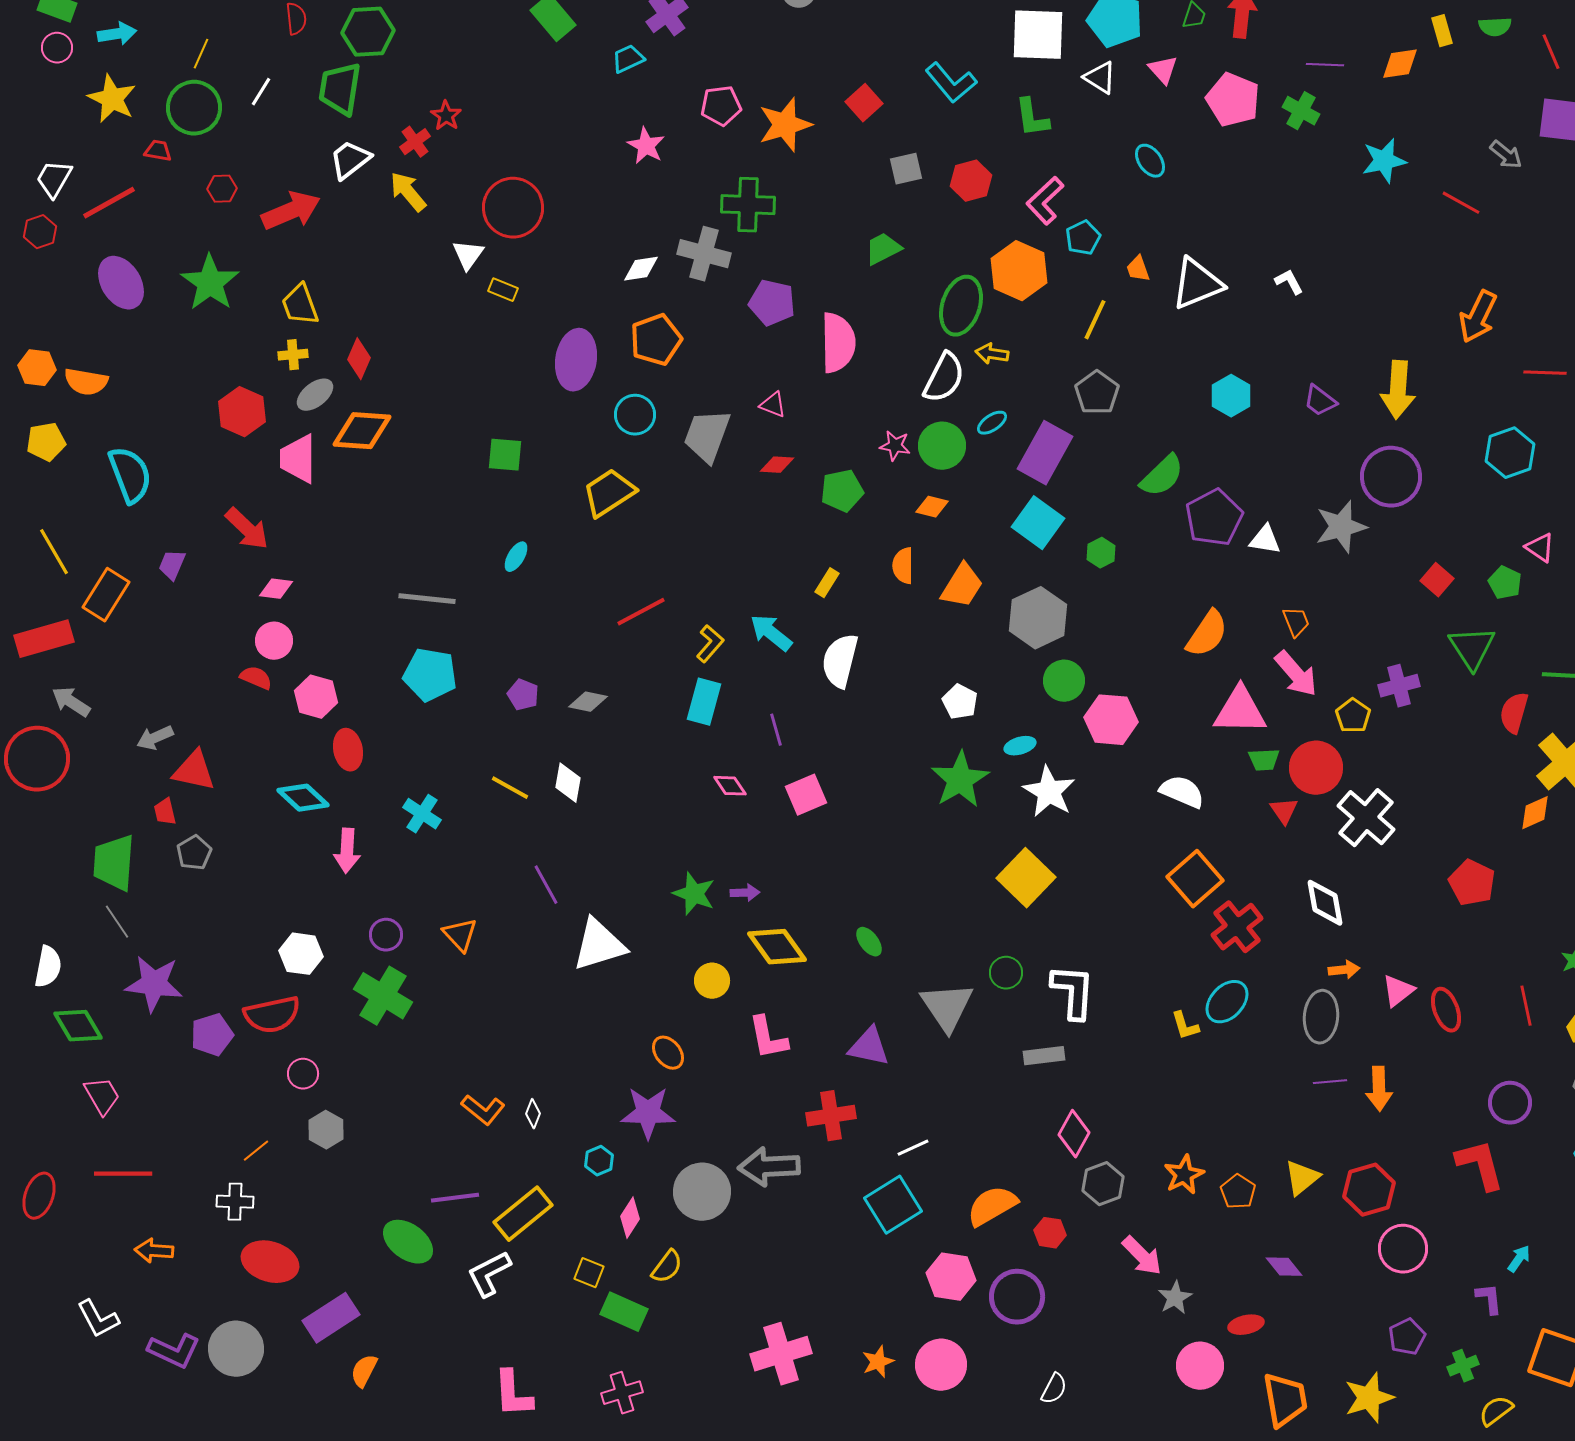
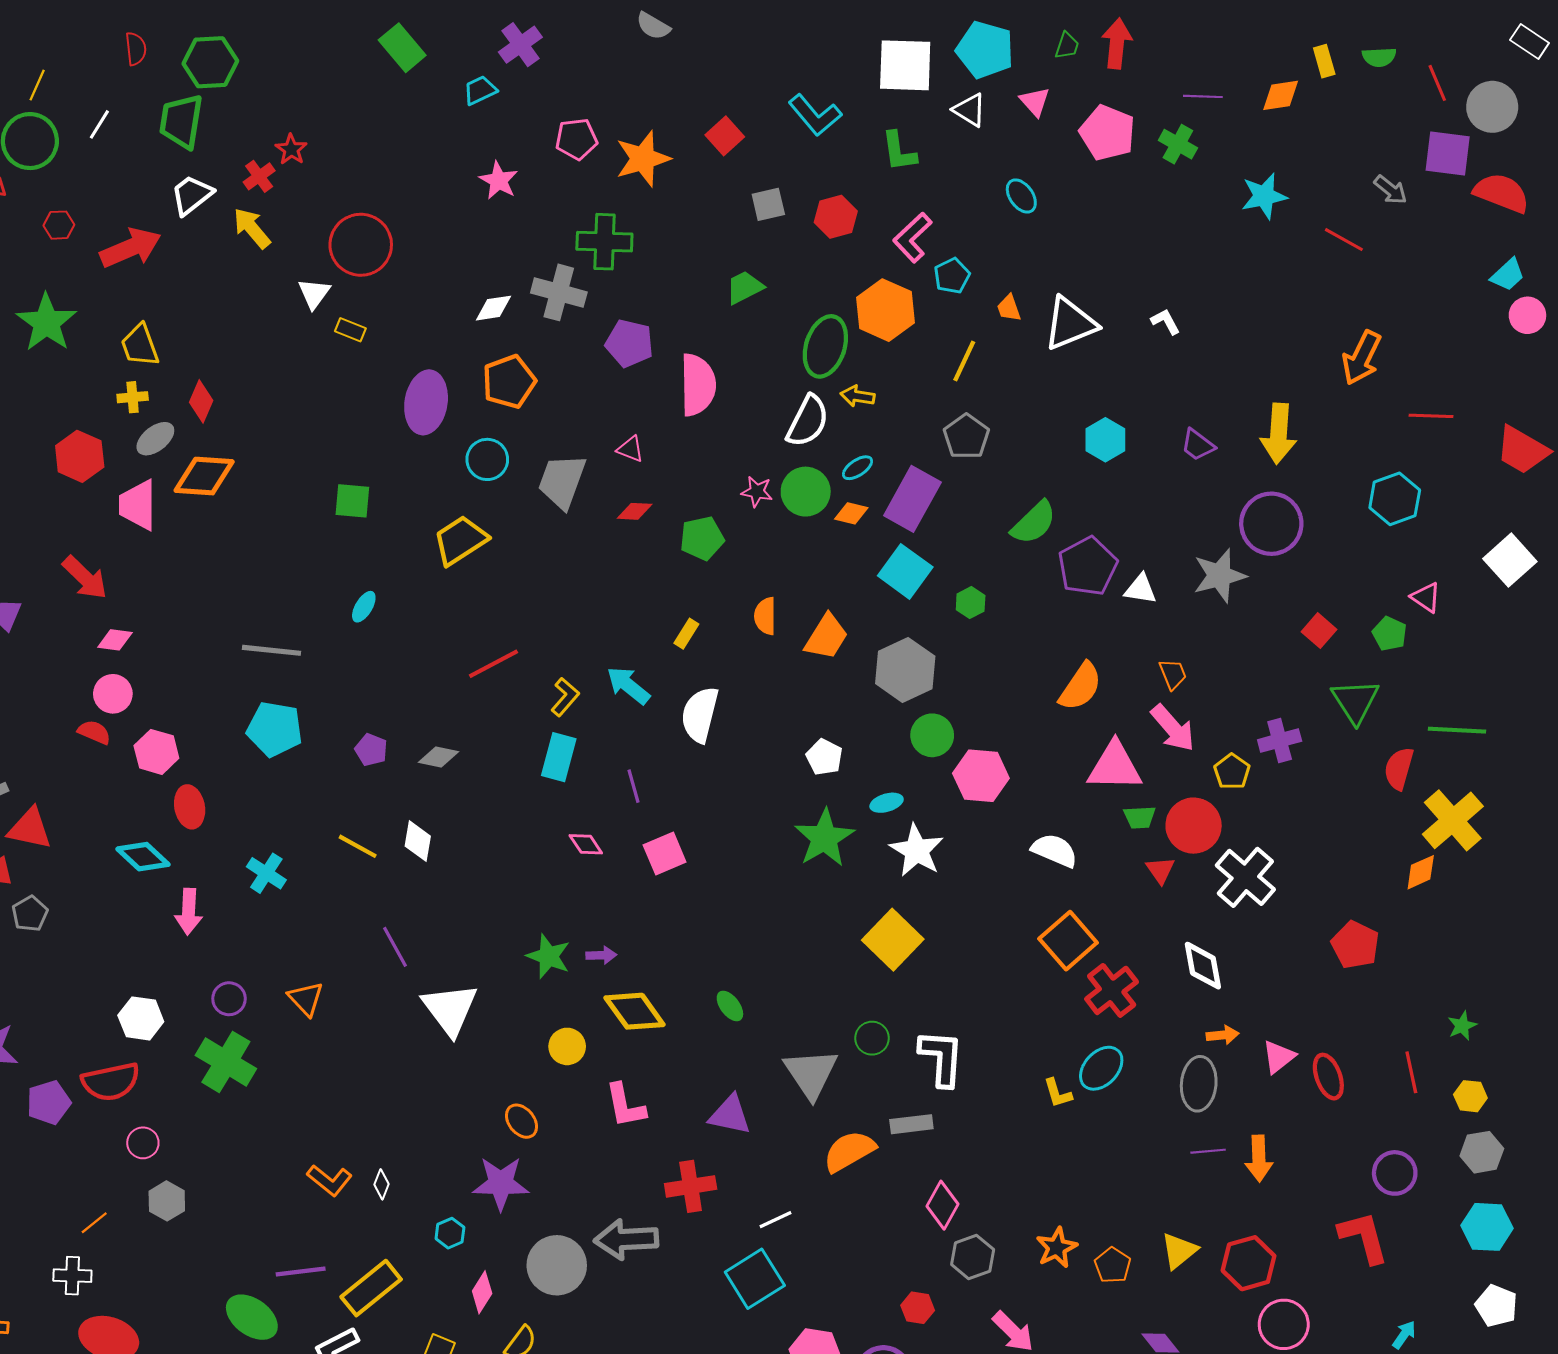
orange diamond: (932, 507) -> (851, 513), moved
white triangle: (599, 945) -> (450, 1009), turned -50
orange semicircle: (992, 1206) -> (849, 1151), moved

